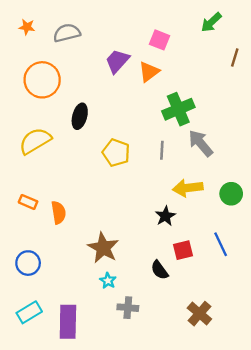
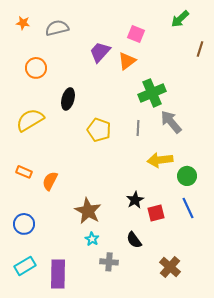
orange circle: (42, 80) -> (36, 68), size x0.7
green circle: (231, 194) -> (187, 176), moved
orange semicircle: (59, 213) -> (50, 181), turned -144
black star: (165, 216) -> (135, 200), moved
black semicircle: (160, 270) -> (134, 240), moved

